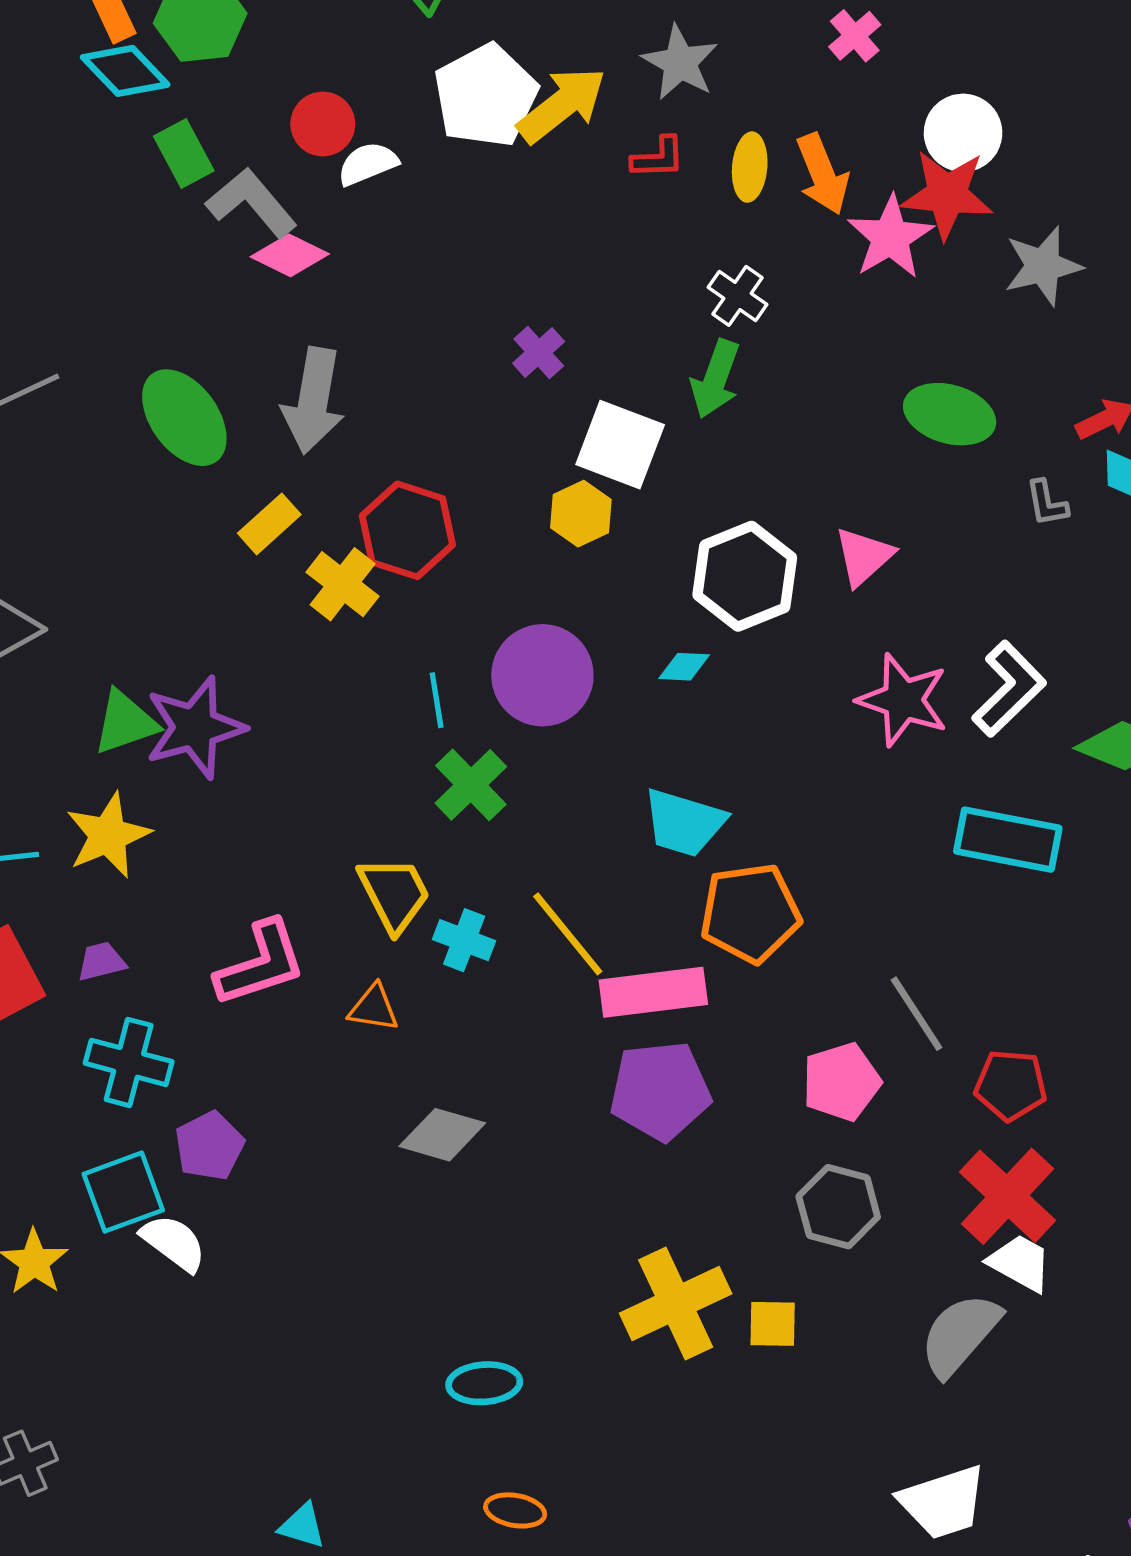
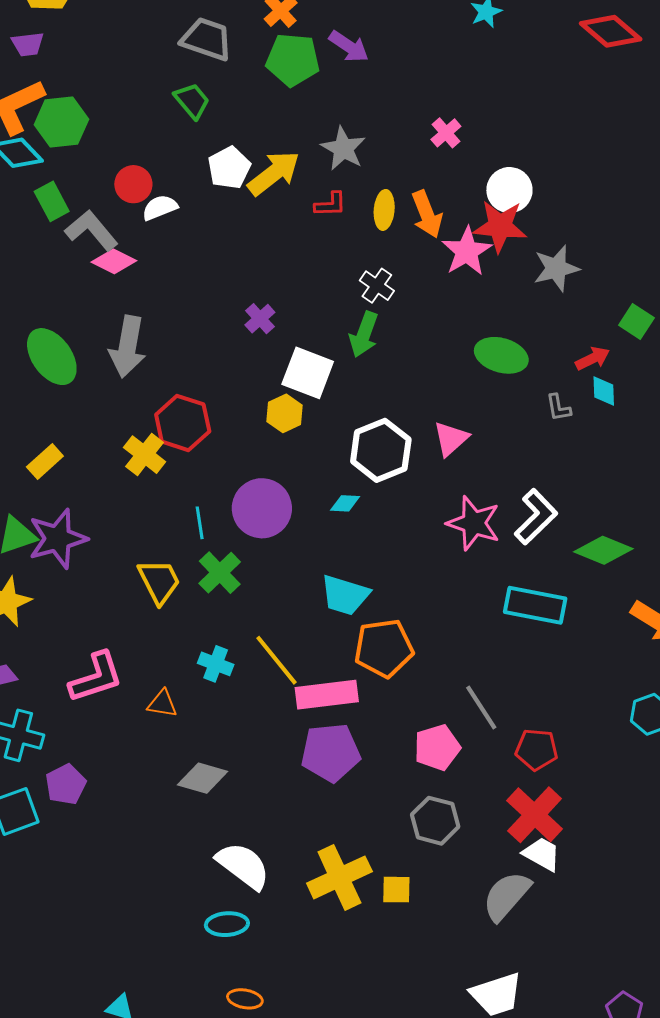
white pentagon: (486, 96) -> (229, 168), size x0.7
yellow rectangle: (269, 524) -> (45, 461), moved
yellow trapezoid: (394, 894) -> (159, 581), moved
white semicircle: (174, 1243) -> (243, 866), moved, size x1.4

